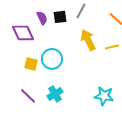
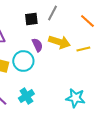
purple semicircle: (42, 18) -> (37, 45), moved
yellow arrow: (88, 40) -> (59, 42), turned 135

